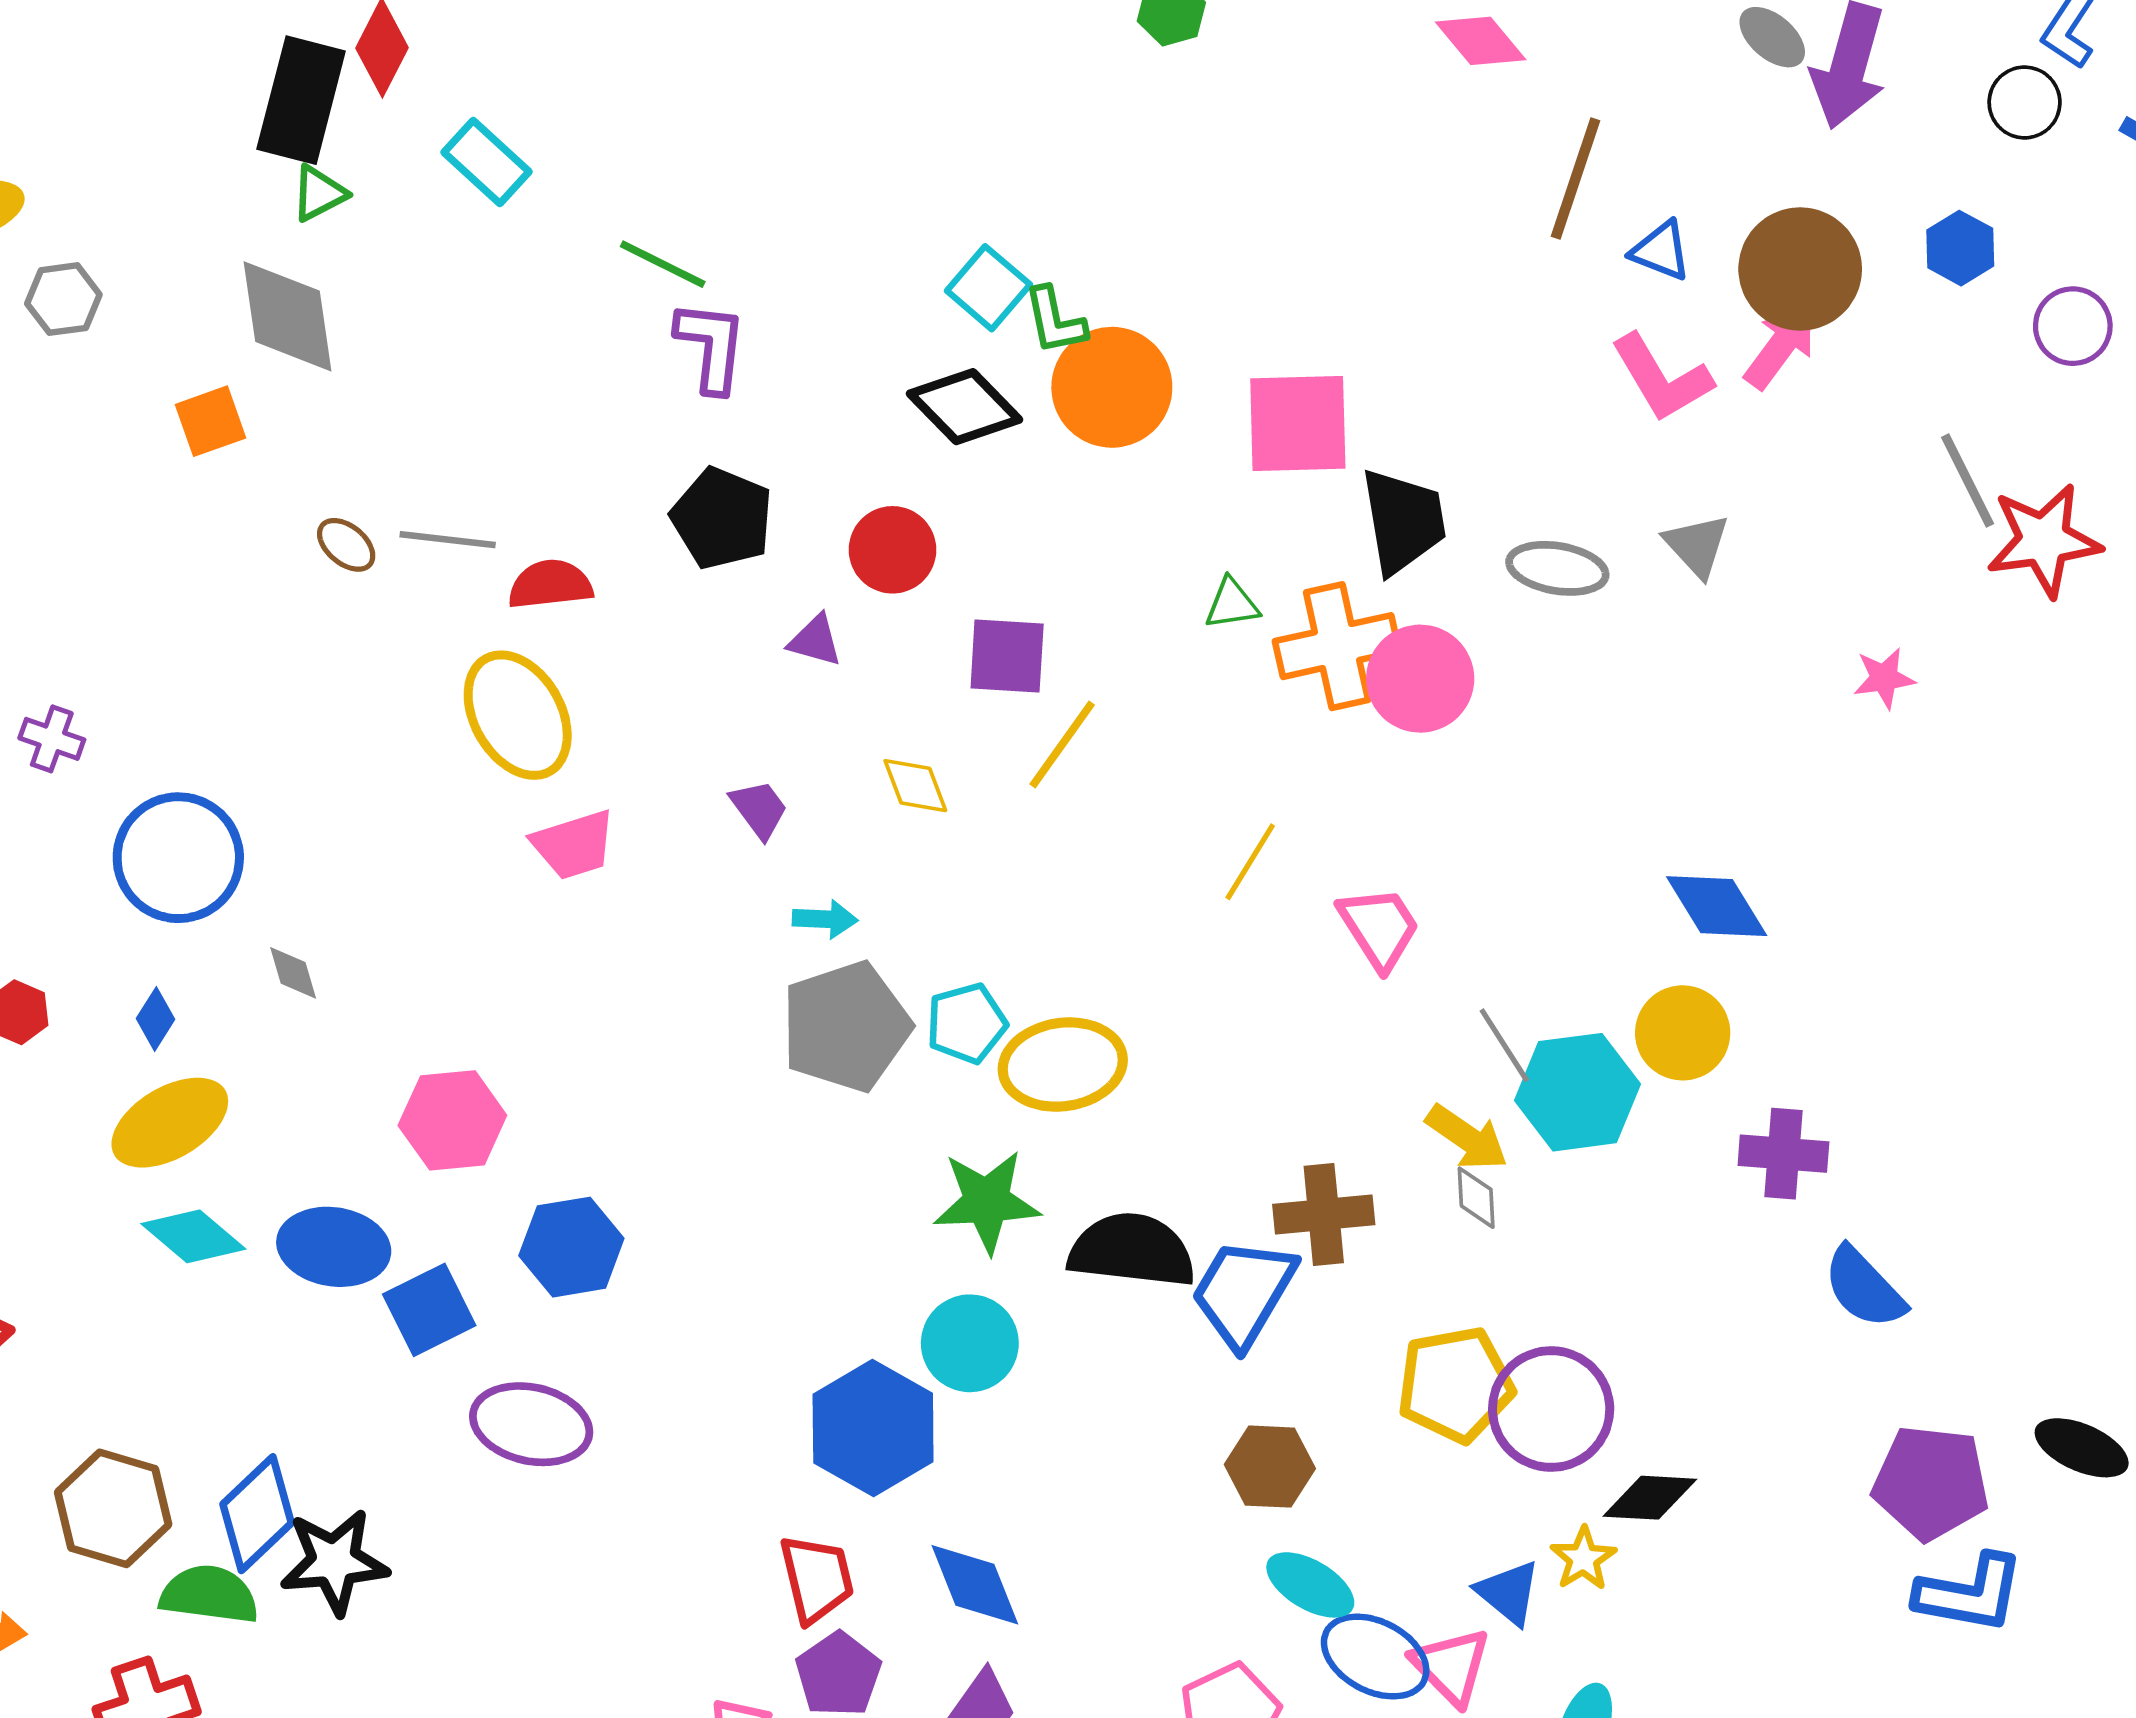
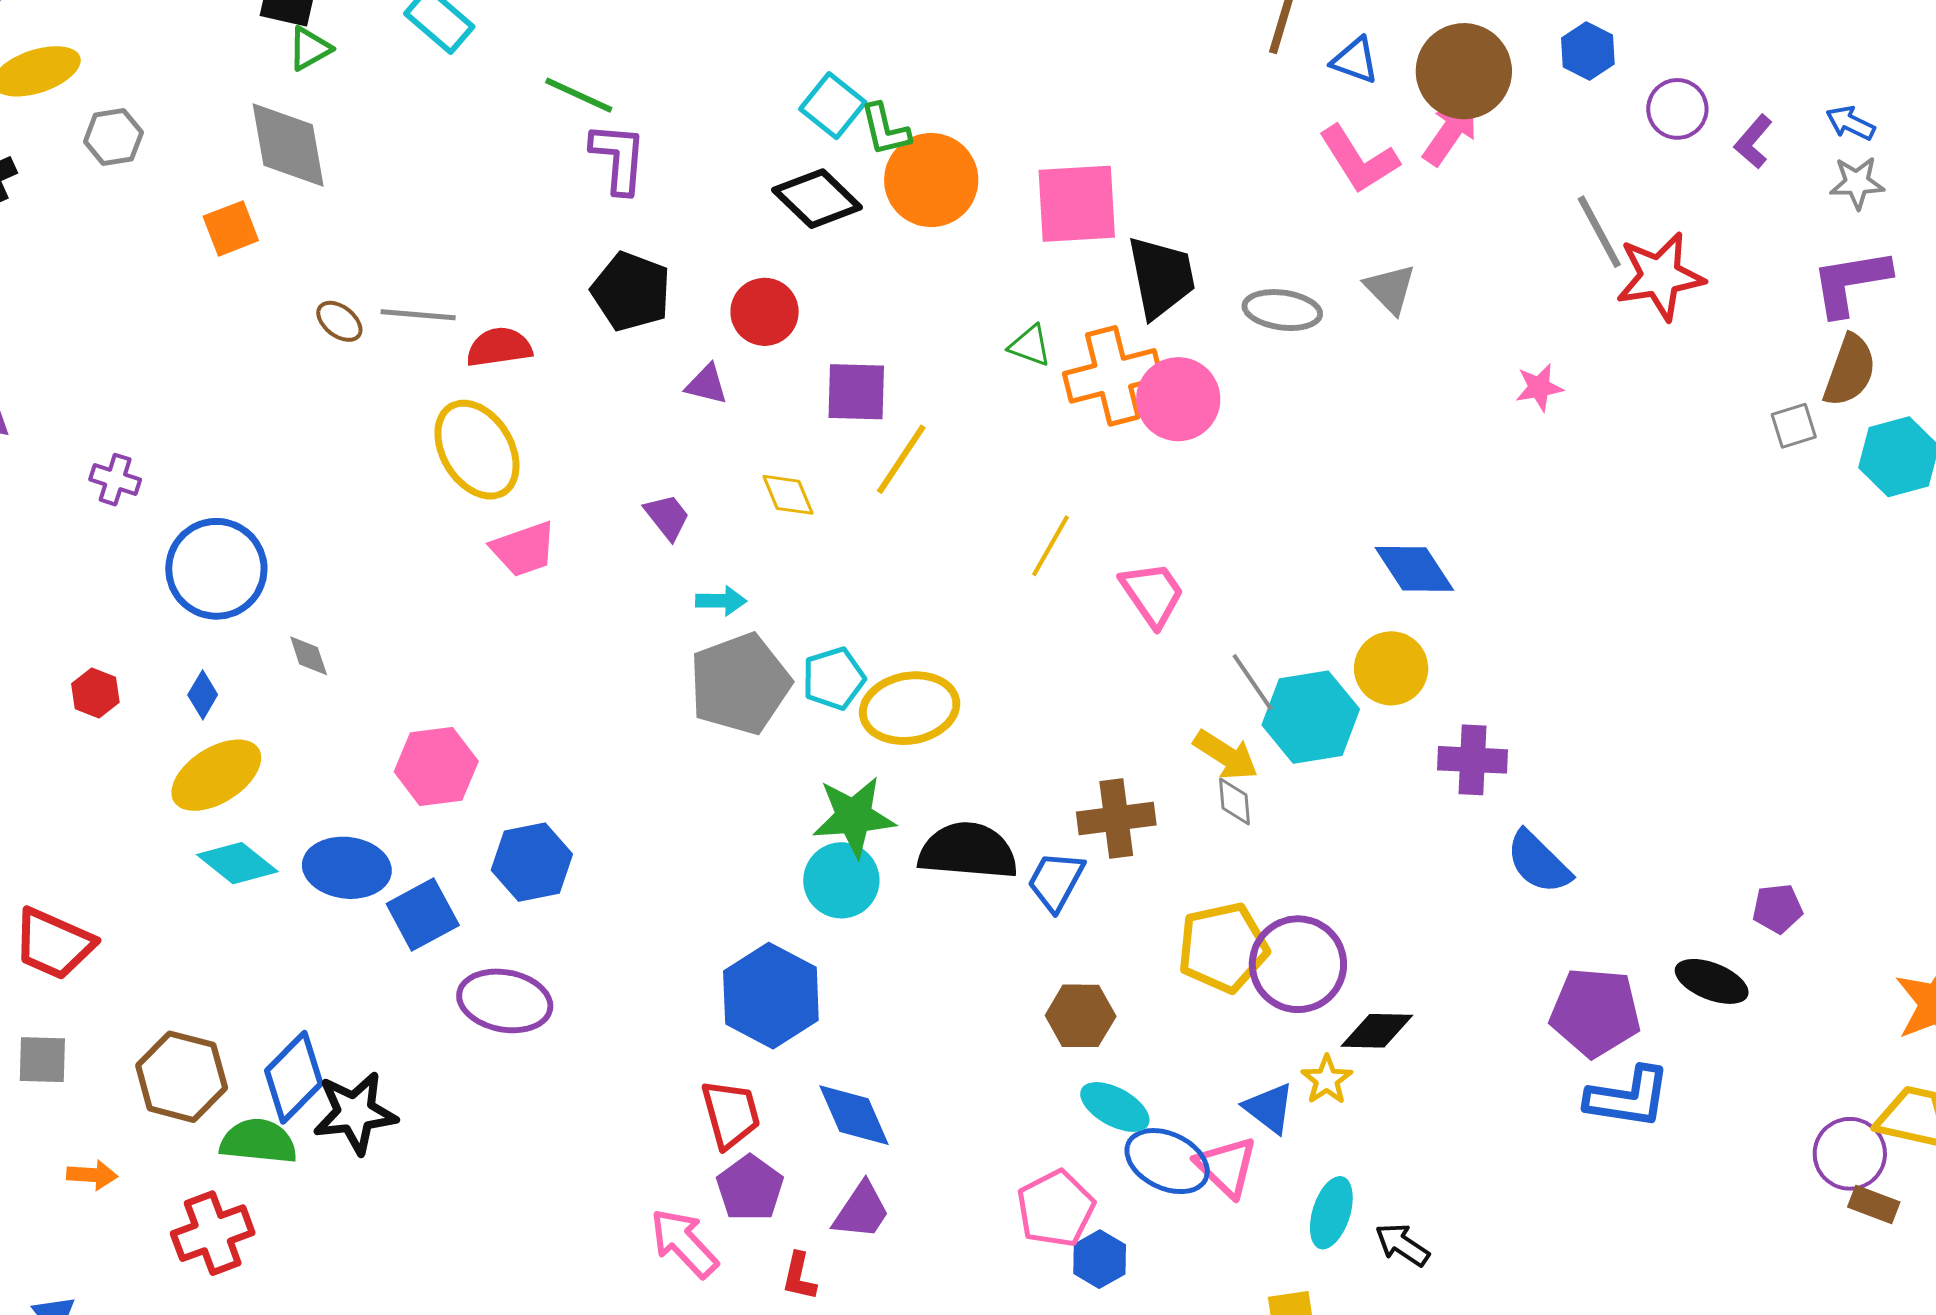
green triangle: (1232, 604) -> (1030, 346), turned 30
blue trapezoid: (1243, 1292) -> (1056, 881), size x0.7
cyan circle: (970, 1343) -> (841, 880), moved

